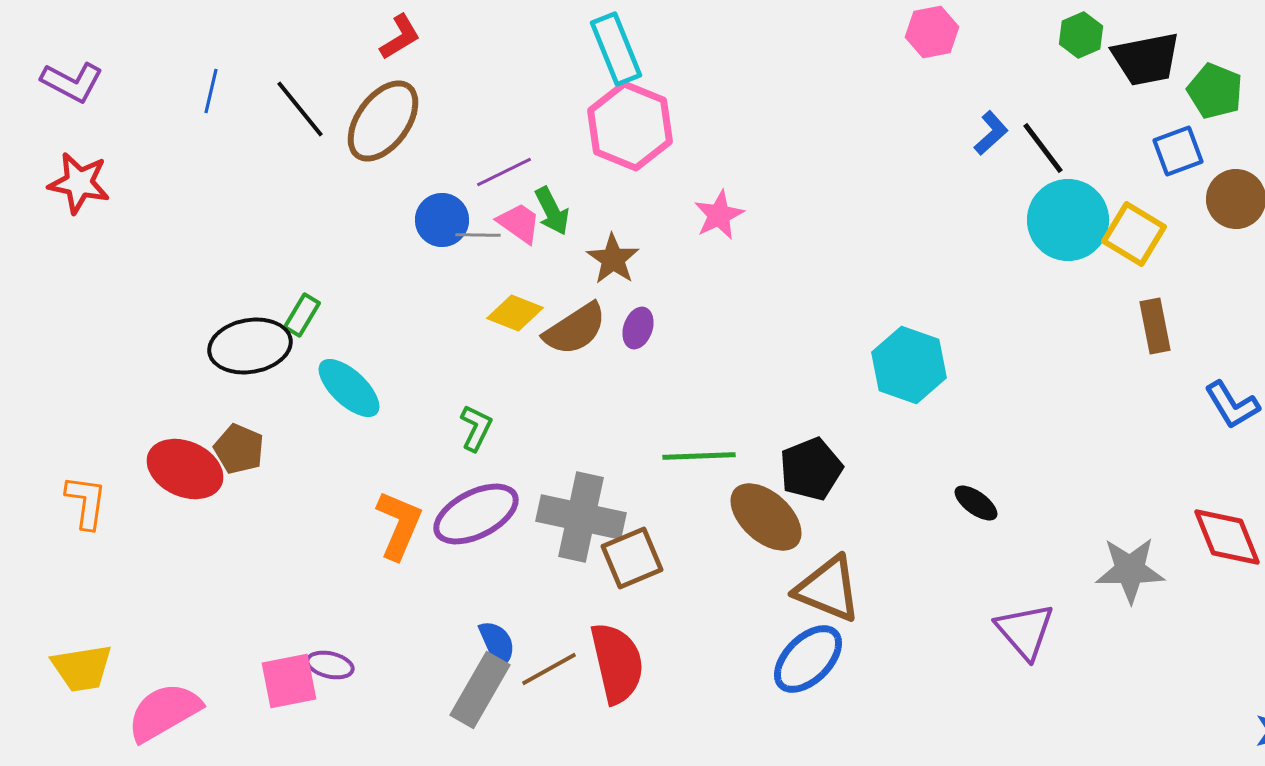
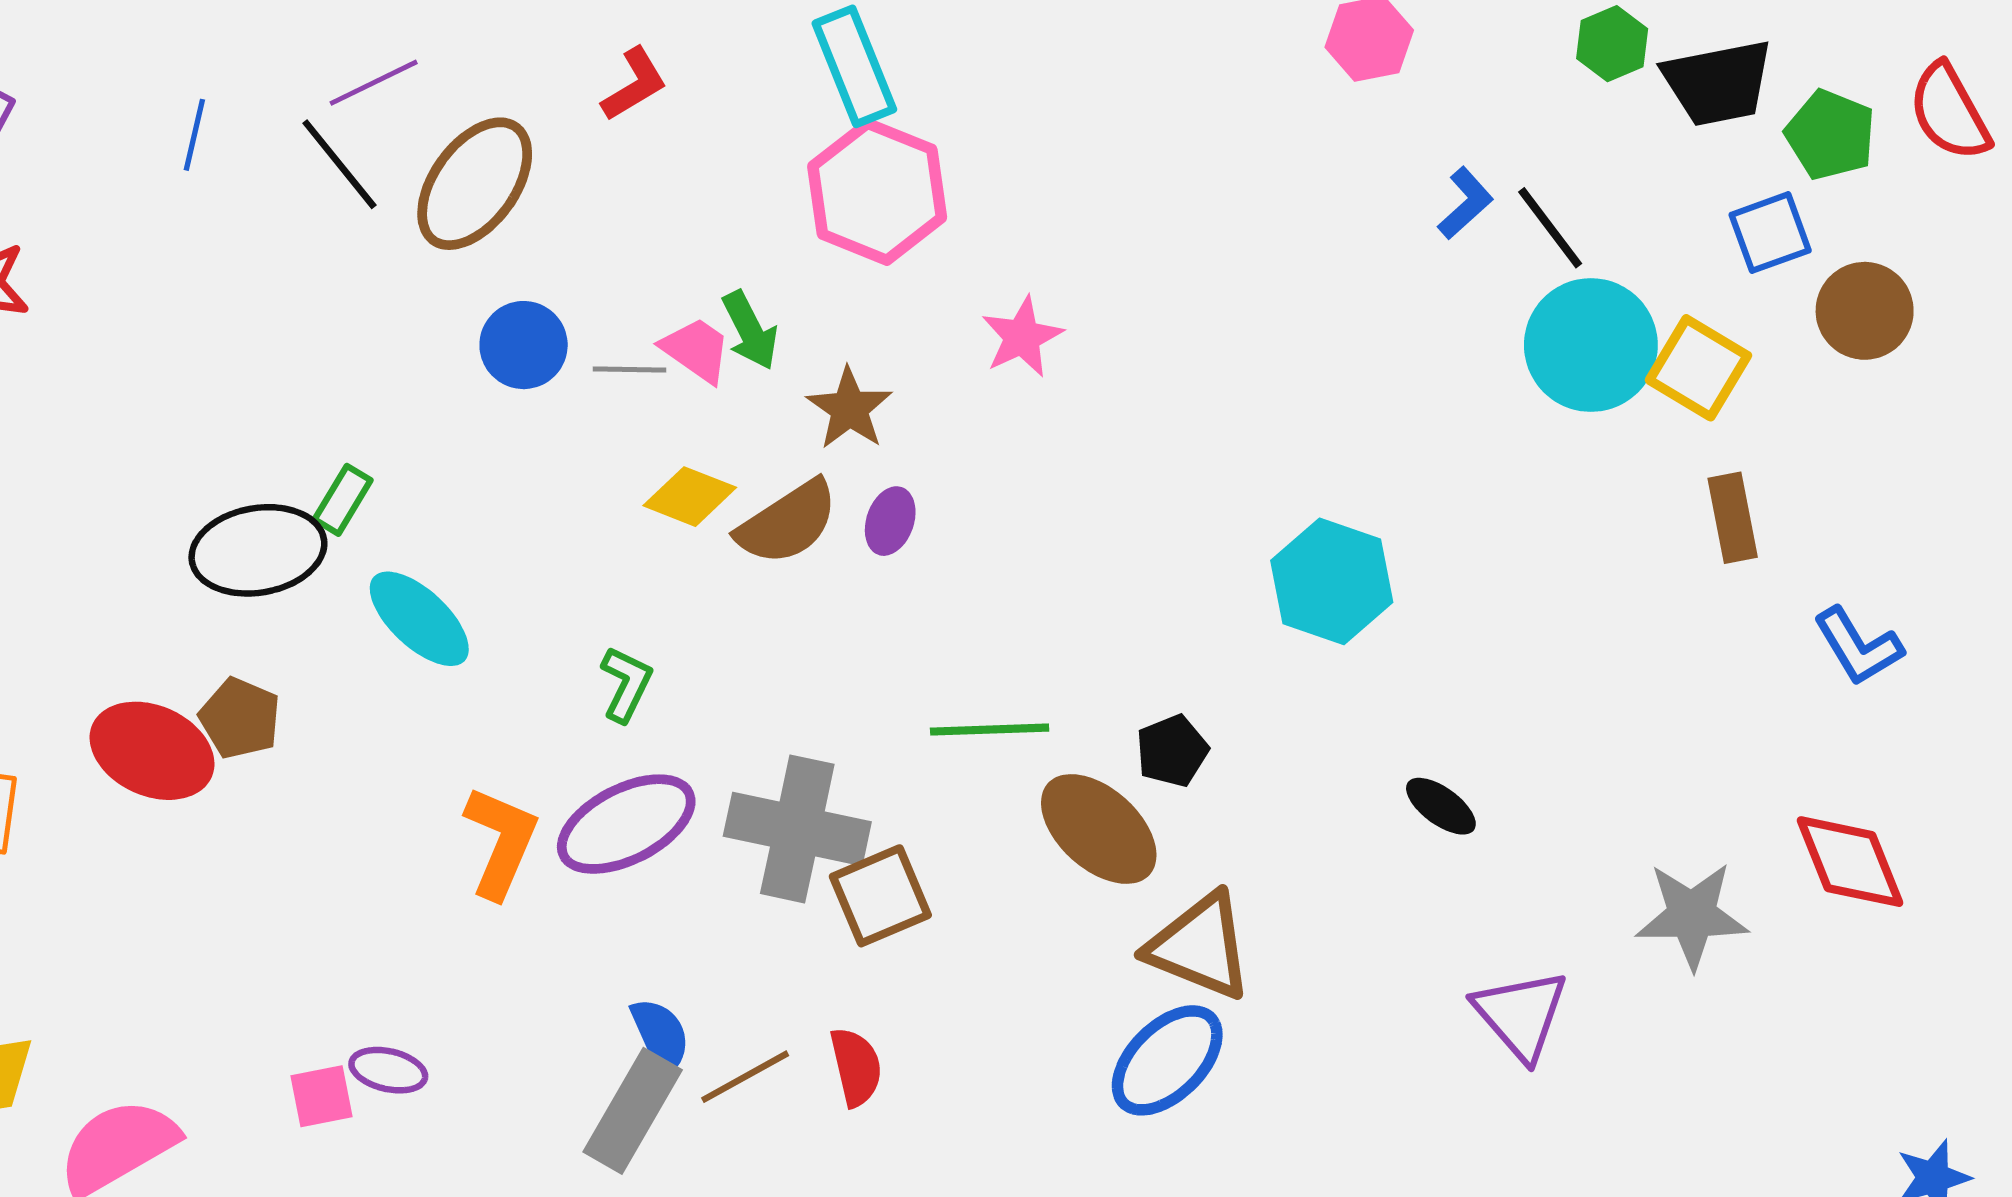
red L-shape: (400, 37) -> (634, 84), moved
purple line: (504, 172) -> (374, 83), moved
blue circle: (442, 220) -> (524, 345), moved
black pentagon: (811, 469) -> (1172, 751), size x0.7
red semicircle: (617, 663) -> (856, 1067), size x0.6
pink square: (289, 681) -> (321, 1096), size x0.7

